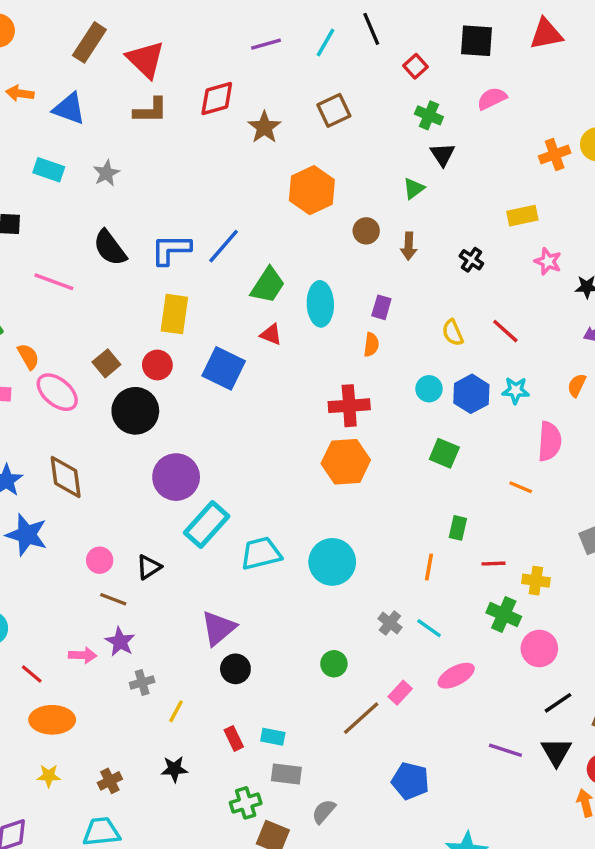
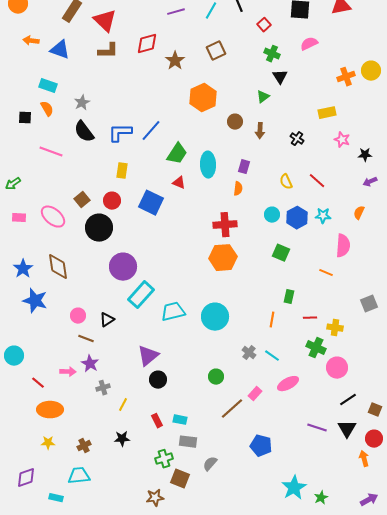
gray star: (106, 173) -> (82, 103), moved
yellow rectangle: (174, 314) -> (122, 171), size x0.7
orange semicircle: (28, 356) -> (47, 109), moved

